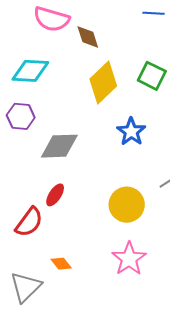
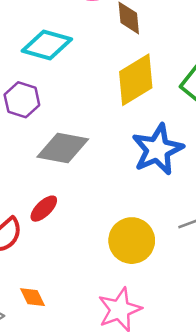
blue star: (131, 132) -> (158, 149), size x1.4

